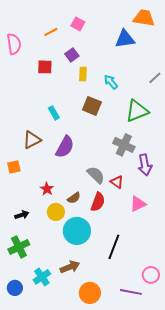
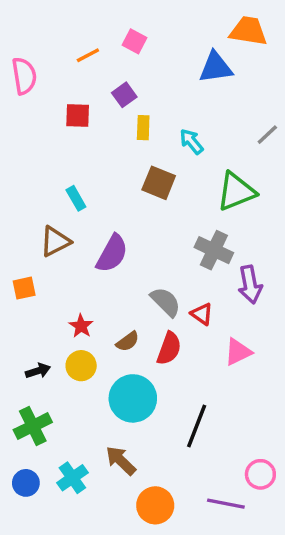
cyan rectangle: (54, 113) -> (76, 198), moved
yellow circle: (56, 212) -> (81, 366), moved
brown arrow: (70, 267) -> (121, 461), turned -114
blue circle: (15, 288) -> (26, 483), moved

